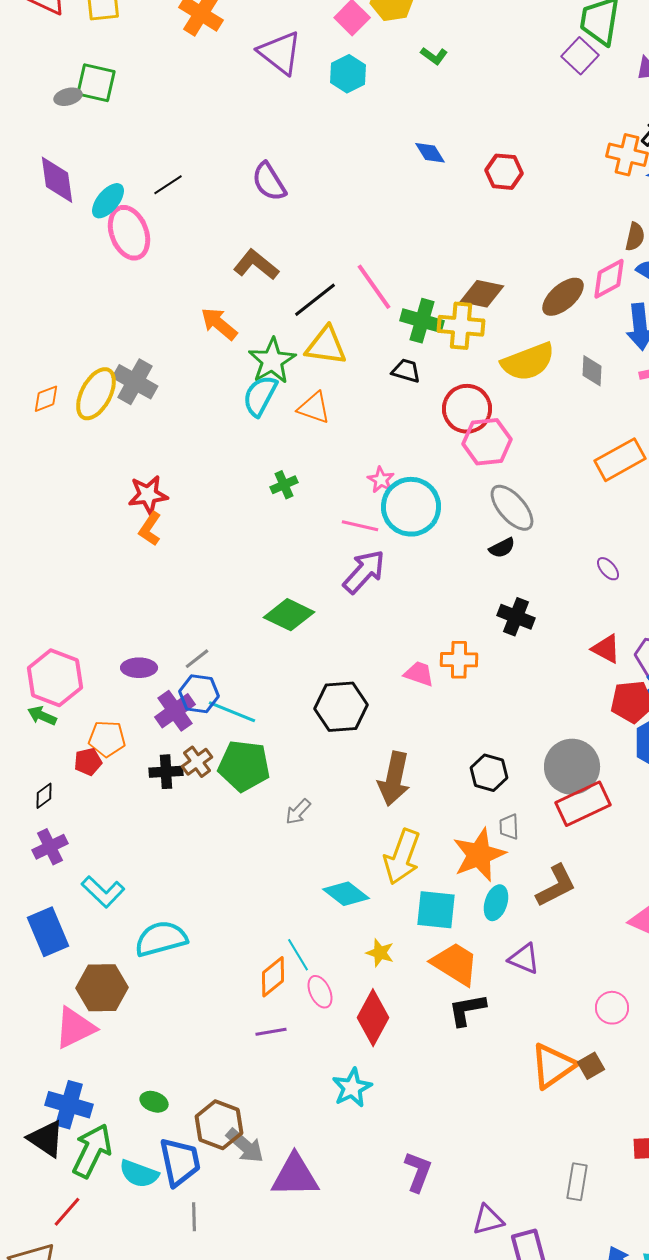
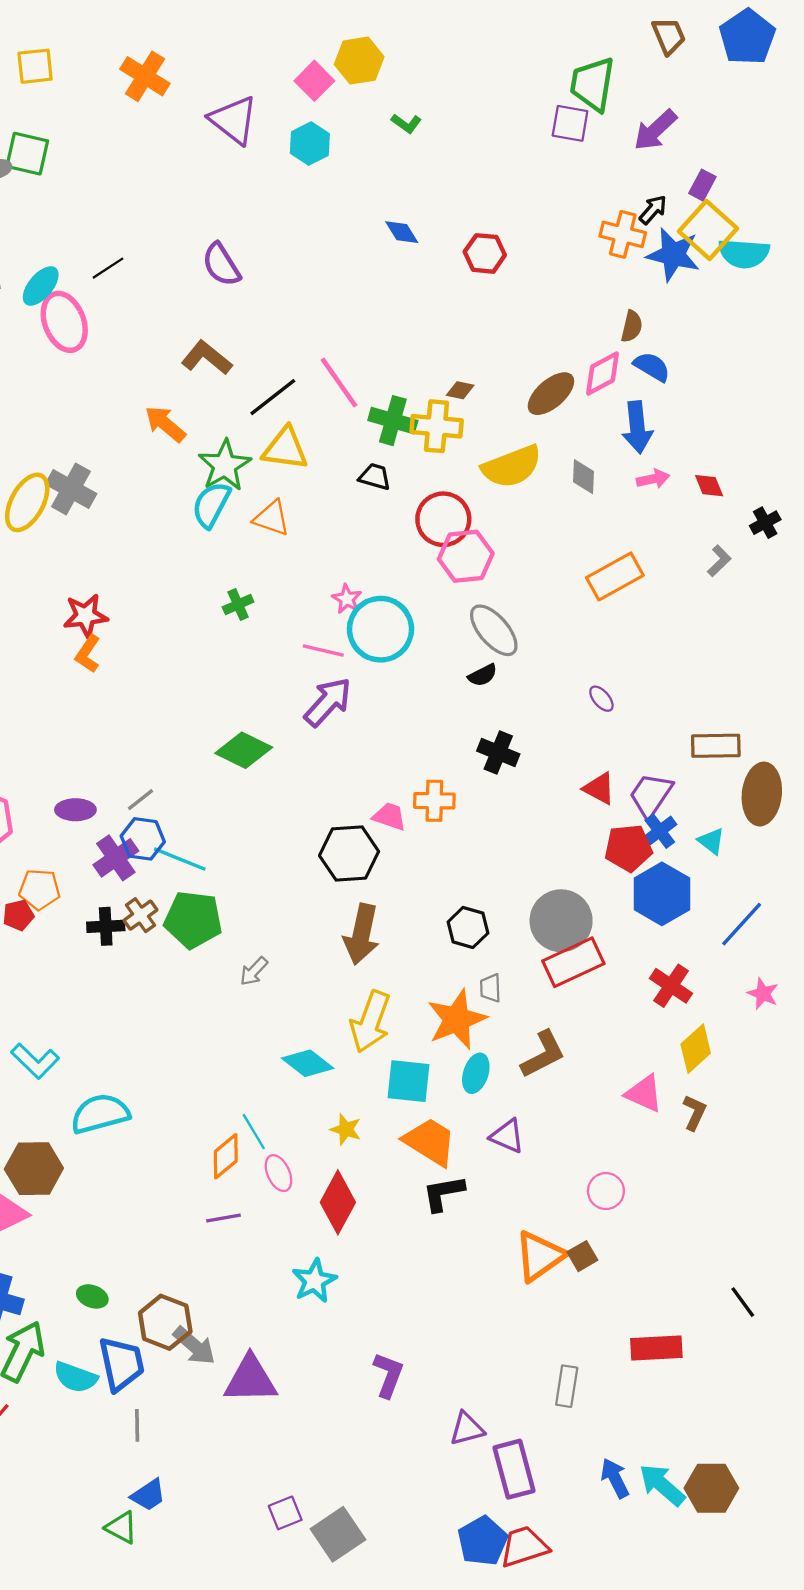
purple square: (580, 56) -> (570, 123), turned -33
brown diamond: (482, 294) -> (460, 390), size x0.6
black hexagon: (341, 707) -> (349, 853), moved

